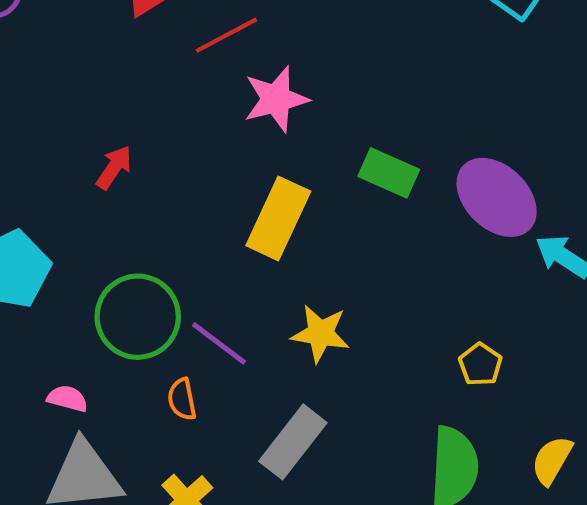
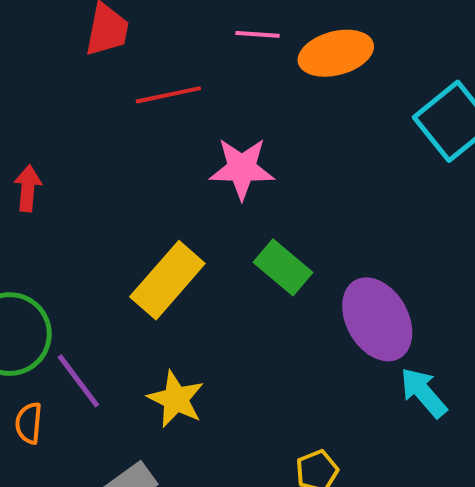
pink star: (276, 99) -> (242, 168), moved
red arrow: (114, 167) -> (28, 188), turned -45

